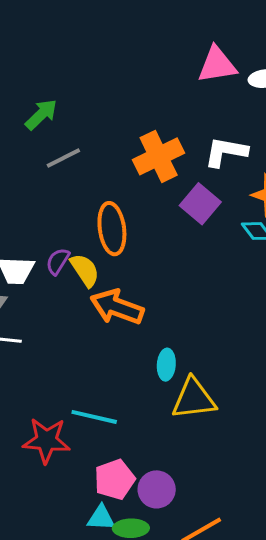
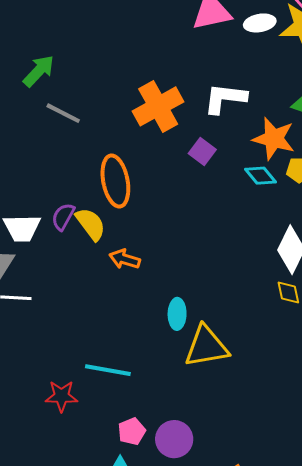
gray line: (63, 158) -> (63, 113), turned 57
purple square: (200, 204) -> (202, 151), size x0.7
orange arrow: (117, 307) -> (125, 259), size x0.6
red star: (46, 440) -> (61, 396), size x0.7
pink pentagon: (115, 479) -> (132, 431), size x0.7

